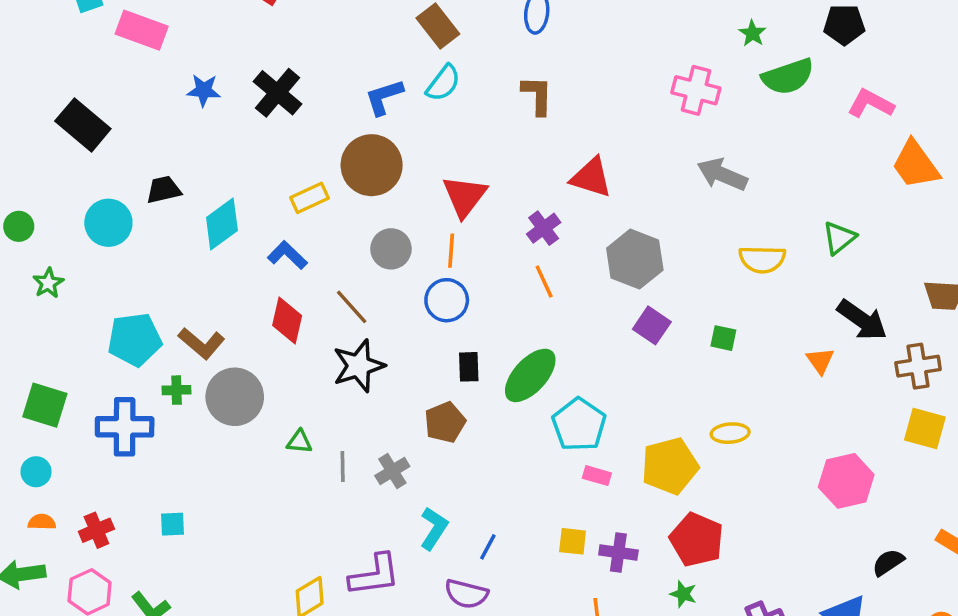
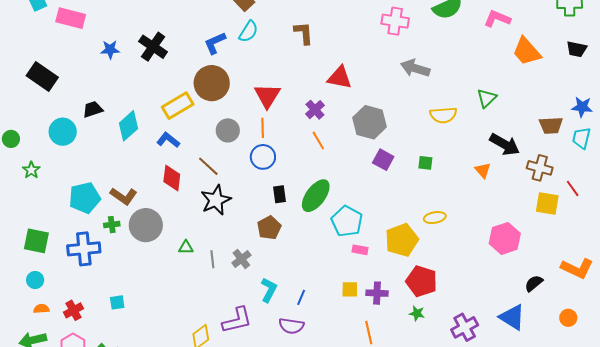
yellow rectangle: (310, 198) -> (178, 106), size x1.4
brown cross: (918, 366) -> (540, 168), turned 30

